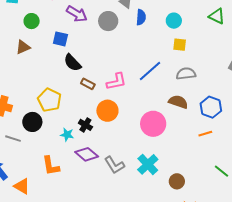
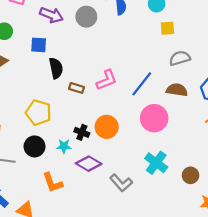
black semicircle: (72, 63) -> (56, 68), turned -138
blue line: (150, 71) -> (142, 84), moved
orange circle: (107, 111) -> (107, 127), moved
black circle: (32, 122) -> (35, 146), moved
gray L-shape: (114, 165) -> (121, 183), moved

